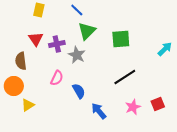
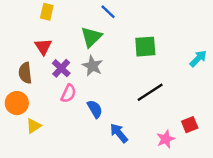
blue line: (77, 10) -> (108, 12), moved
green triangle: (87, 31) -> (91, 37), moved
purple cross: (57, 44) -> (61, 68), moved, turned -35
pink star: (133, 107) -> (166, 139), moved

